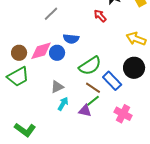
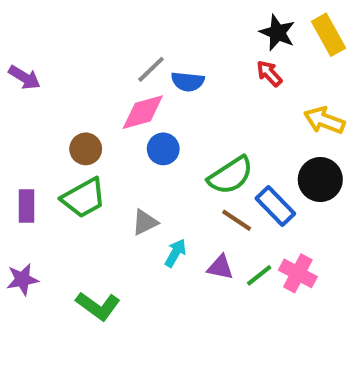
red arrow: (100, 16) -> (269, 73), moved
blue semicircle: (71, 39) -> (188, 82), moved
pink diamond: (41, 51) -> (143, 112), moved
gray triangle: (57, 87) -> (145, 222), moved
green line: (93, 101) -> (259, 275), moved

